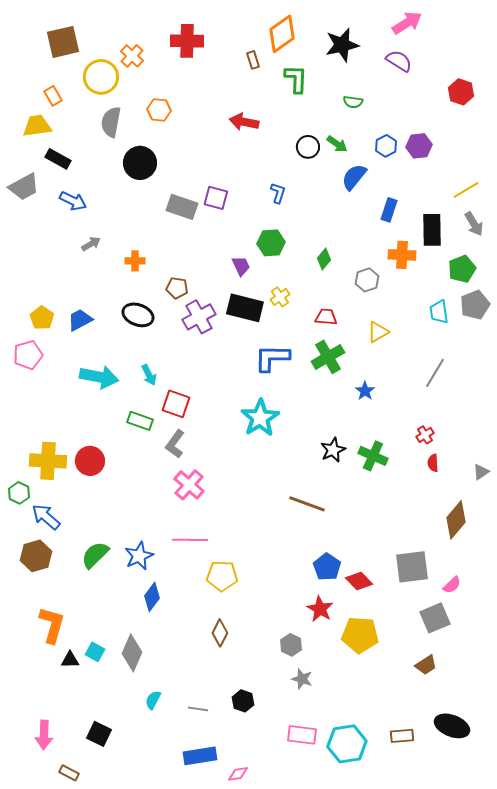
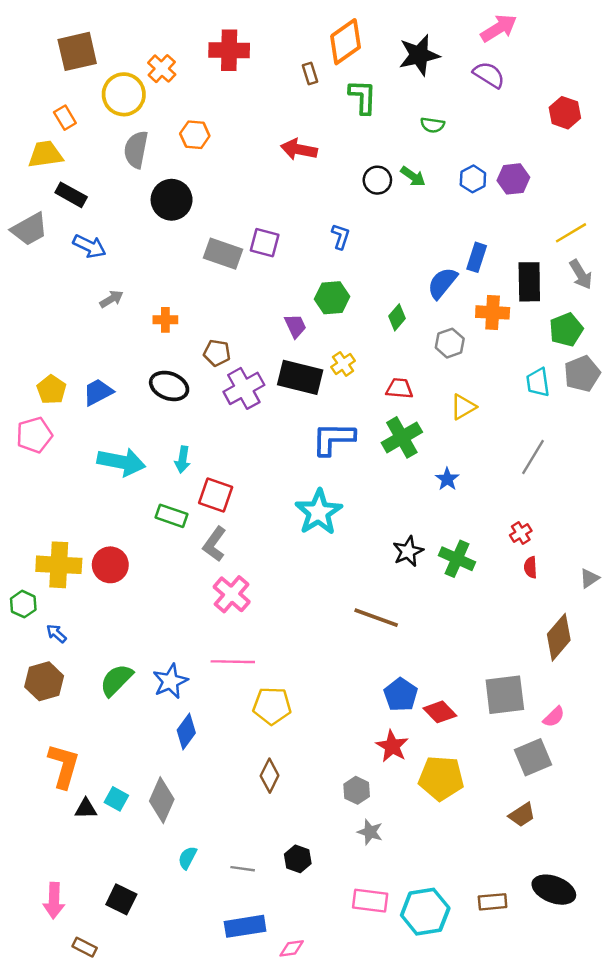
blue semicircle: (354, 177) -> (442, 283), moved
cyan arrow: (149, 375) -> (183, 459), turned 35
blue arrow: (46, 517) -> (56, 633), size x0.6

